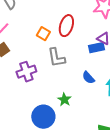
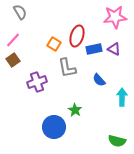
blue rectangle: (96, 48) -> (94, 49), moved
blue semicircle: (88, 78) -> (99, 80), moved

